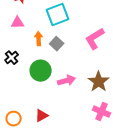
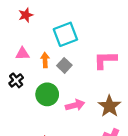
pink triangle: (18, 23) -> (23, 54), moved
pink L-shape: (95, 39) -> (105, 60), turned 30

